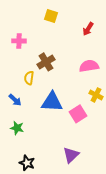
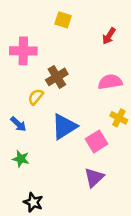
pink cross: (19, 41) -> (23, 51), size x1.5
yellow semicircle: (29, 78) -> (36, 97), turned 32
blue triangle: (52, 102) -> (64, 127), turned -35
purple triangle: (71, 155) -> (94, 177), moved

